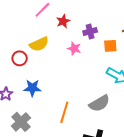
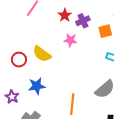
red star: (63, 21) -> (65, 15), moved
yellow semicircle: (39, 44) -> (42, 54), moved, turned 72

